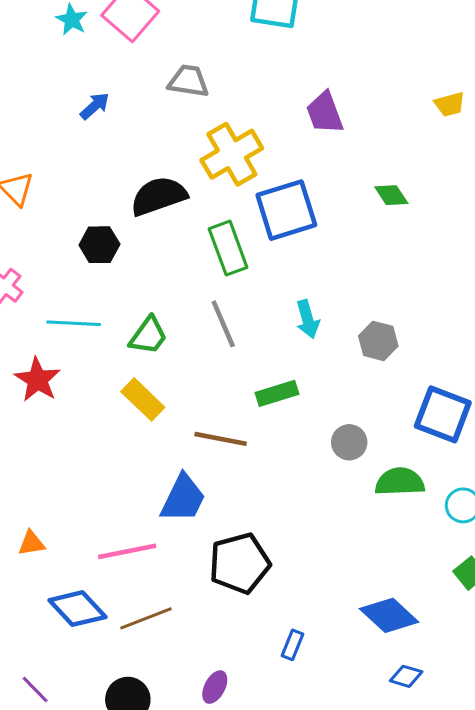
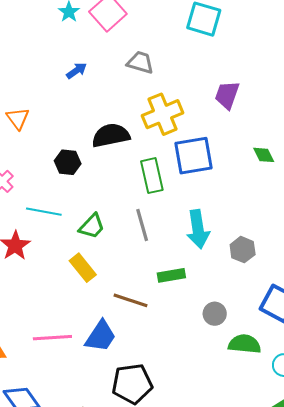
purple trapezoid: (325, 113) -> (227, 95), turned 32
cyan arrow: (308, 319) -> (198, 229), size x1.5
pink line: (127, 551) -> (52, 338), moved

